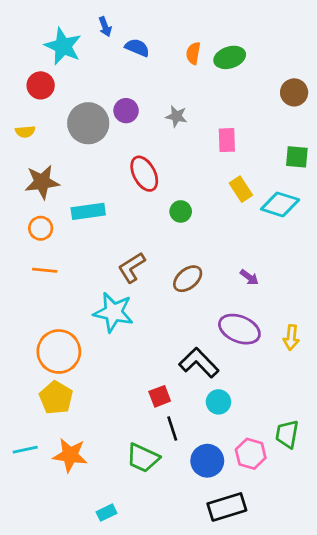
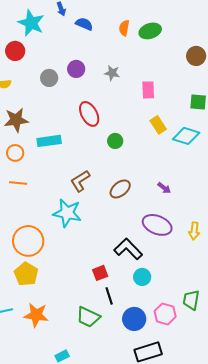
gray circle: (88, 123) -> (49, 78), size x0.6

